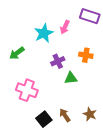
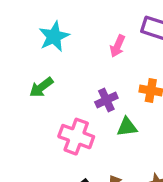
cyan star: (44, 33) -> (54, 37), moved
pink cross: (27, 90) -> (76, 137), moved

